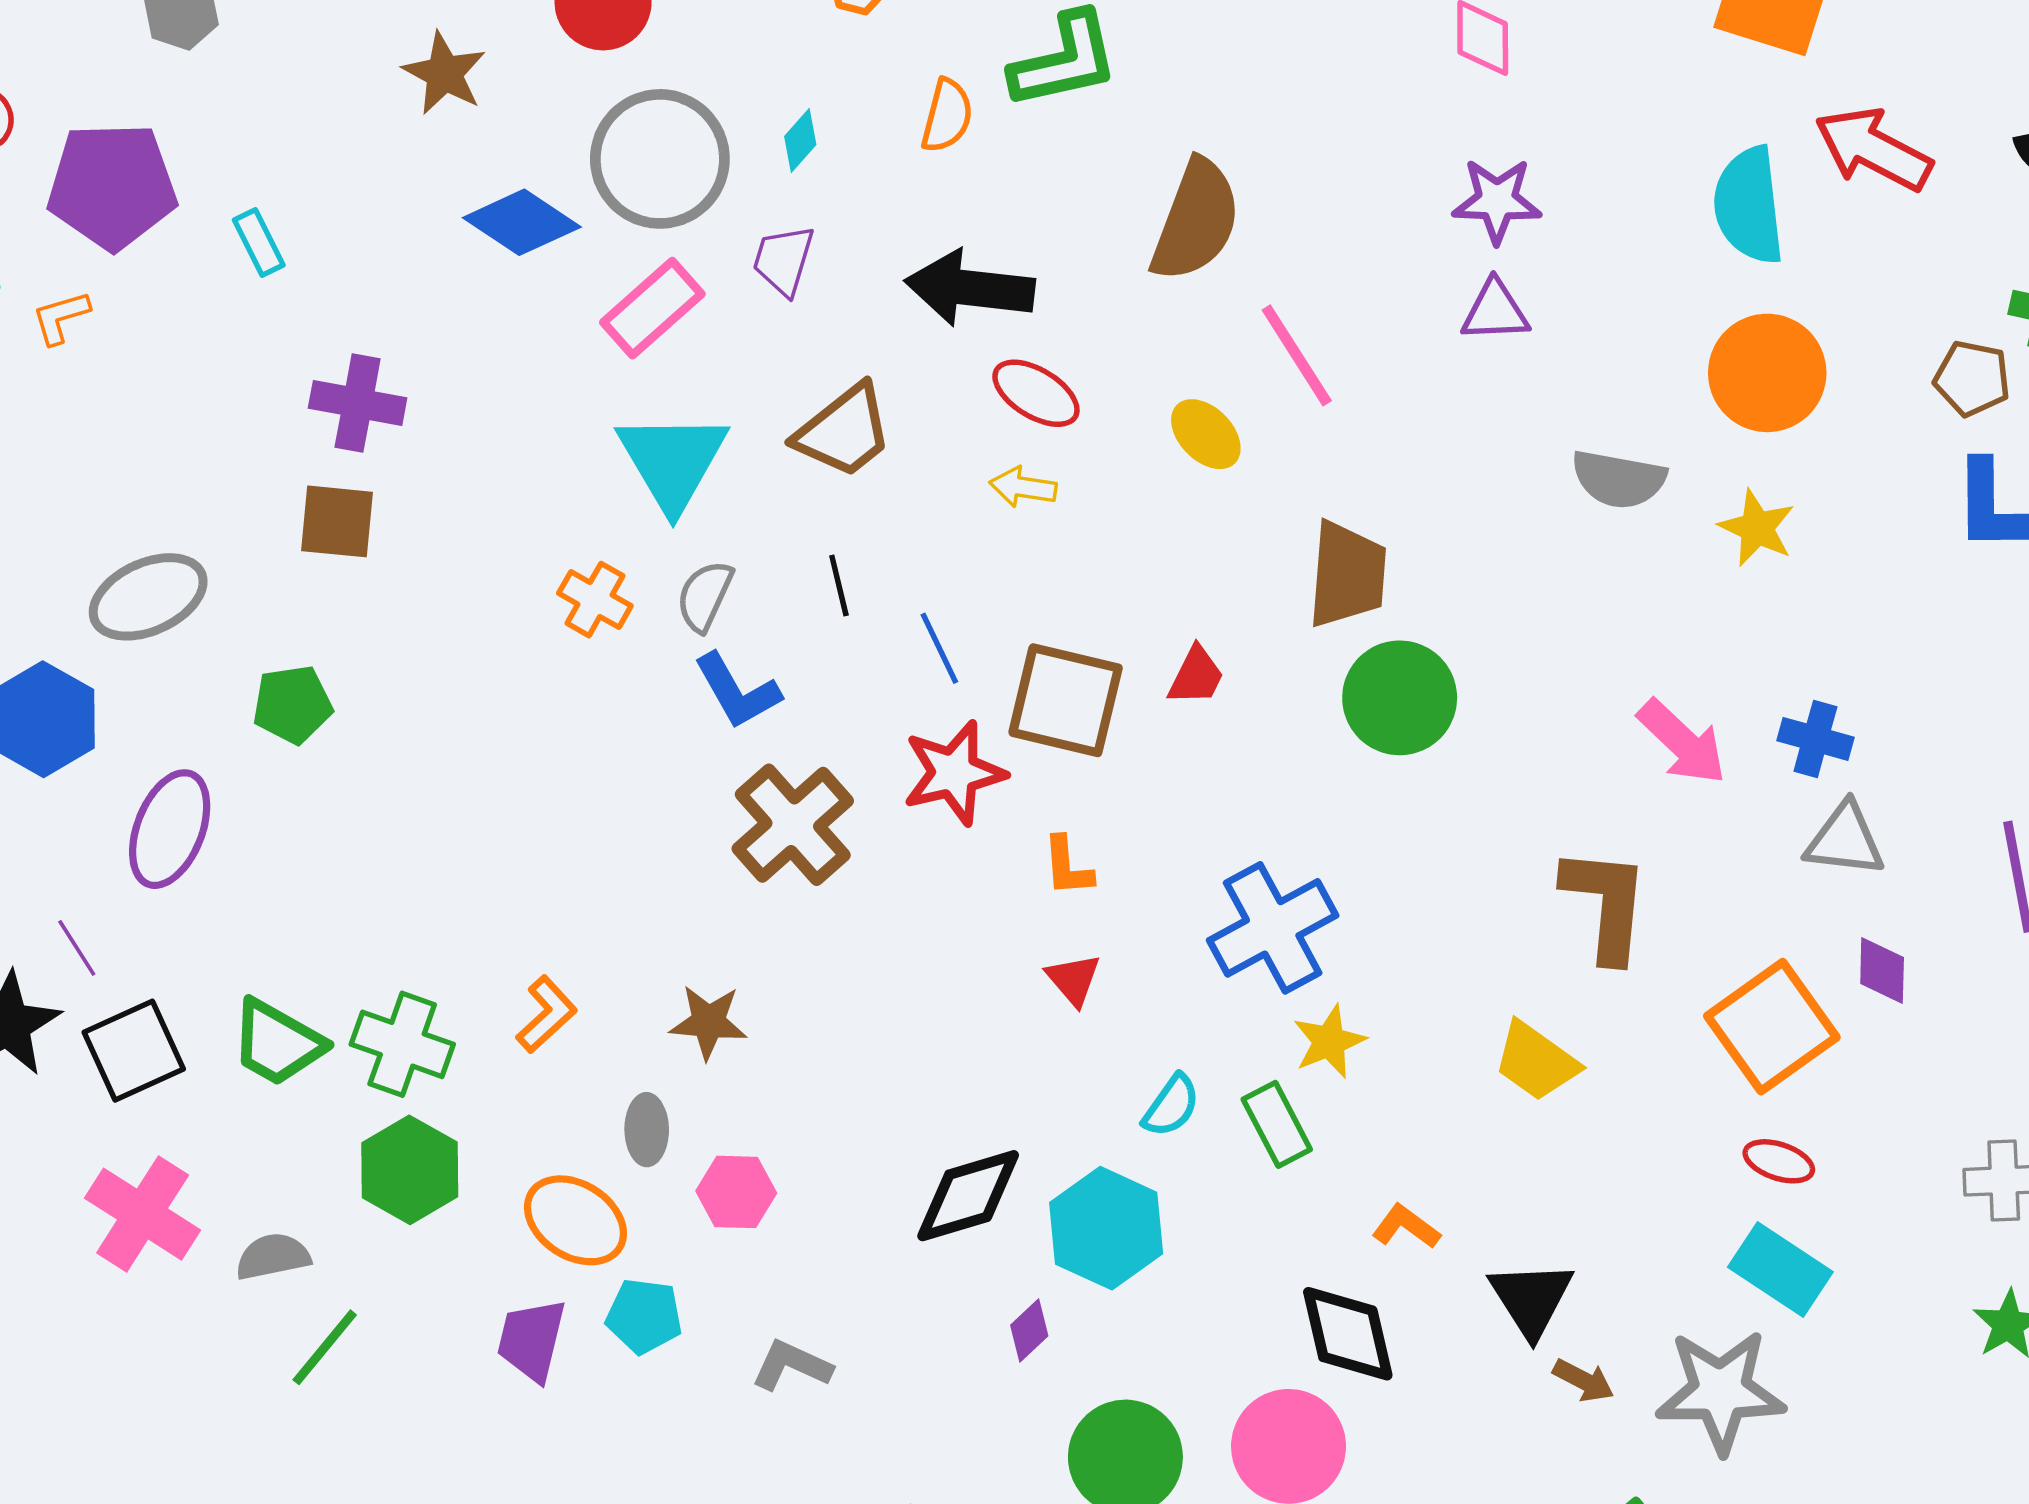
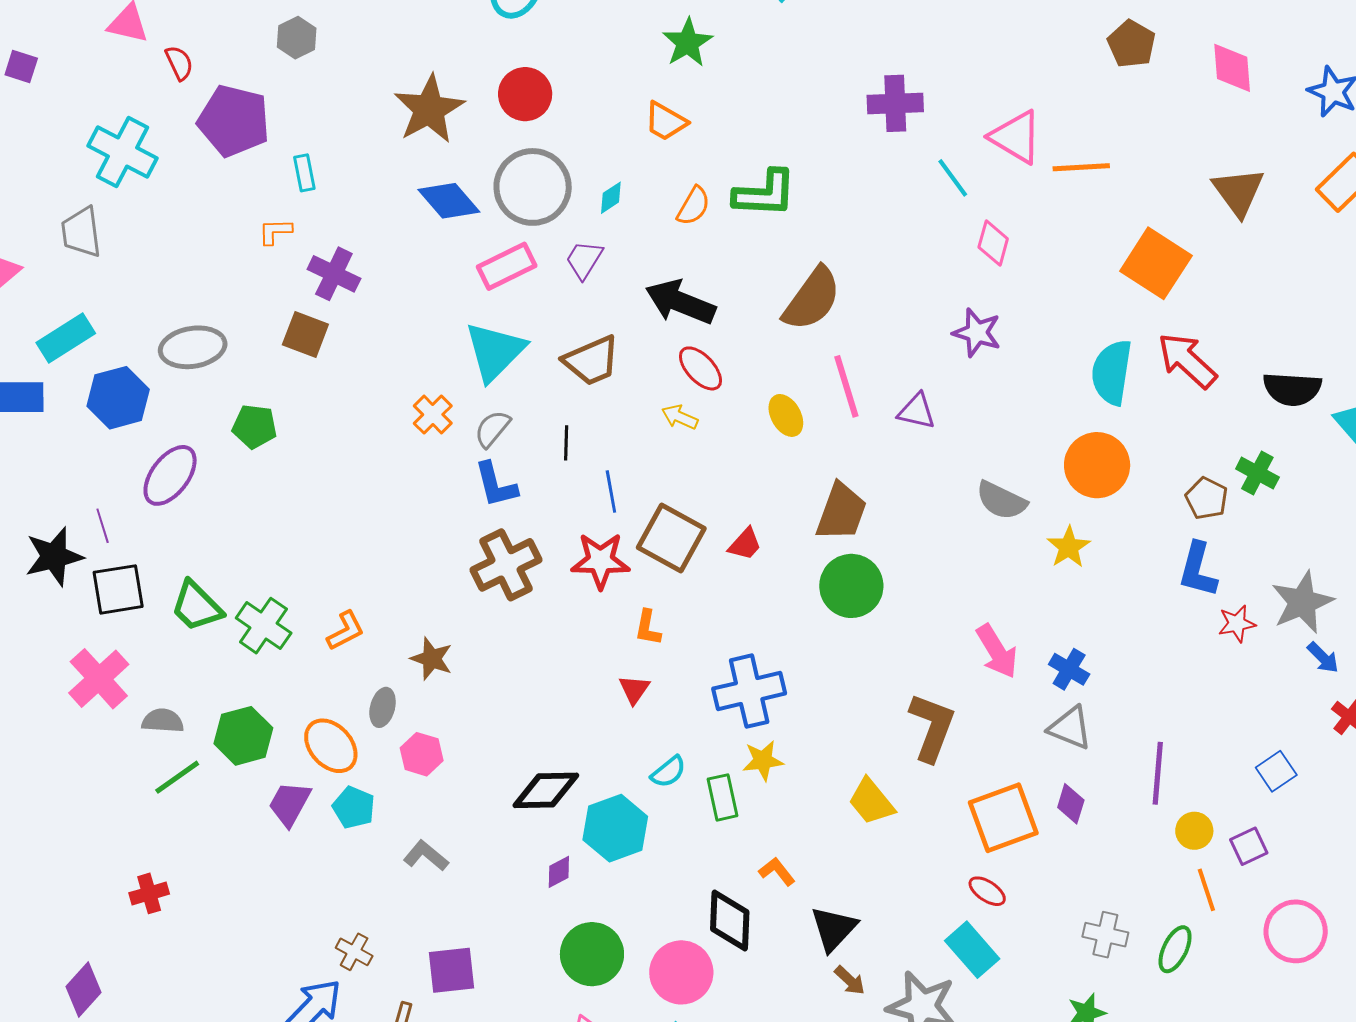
brown star: (444, 73) -> (429, 109), size x1.5
purple triangle: (1495, 311) -> (917, 411), moved
orange L-shape: (61, 317) -> (275, 231), moved
green hexagon: (410, 1170) -> (243, 736), moved

